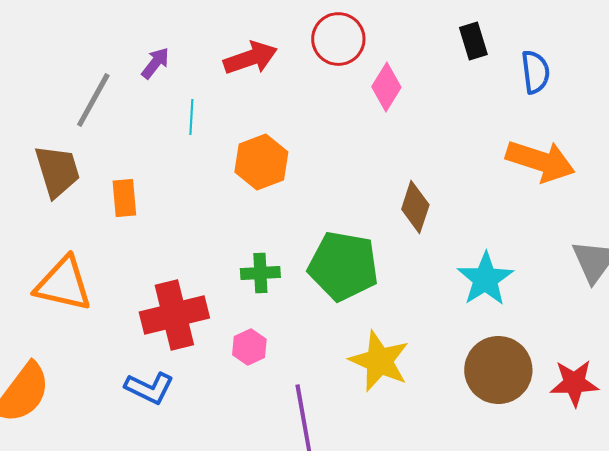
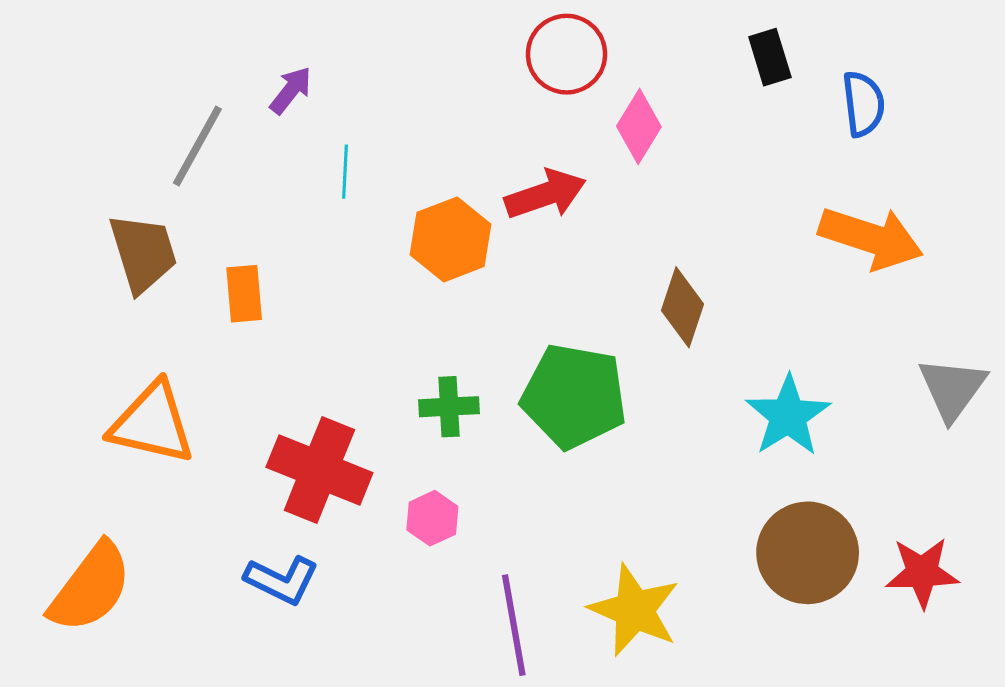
red arrow: (250, 58) -> (545, 194), moved
red cross: (174, 315) -> (319, 470), turned 36
yellow star: (379, 361) -> (634, 610), moved

